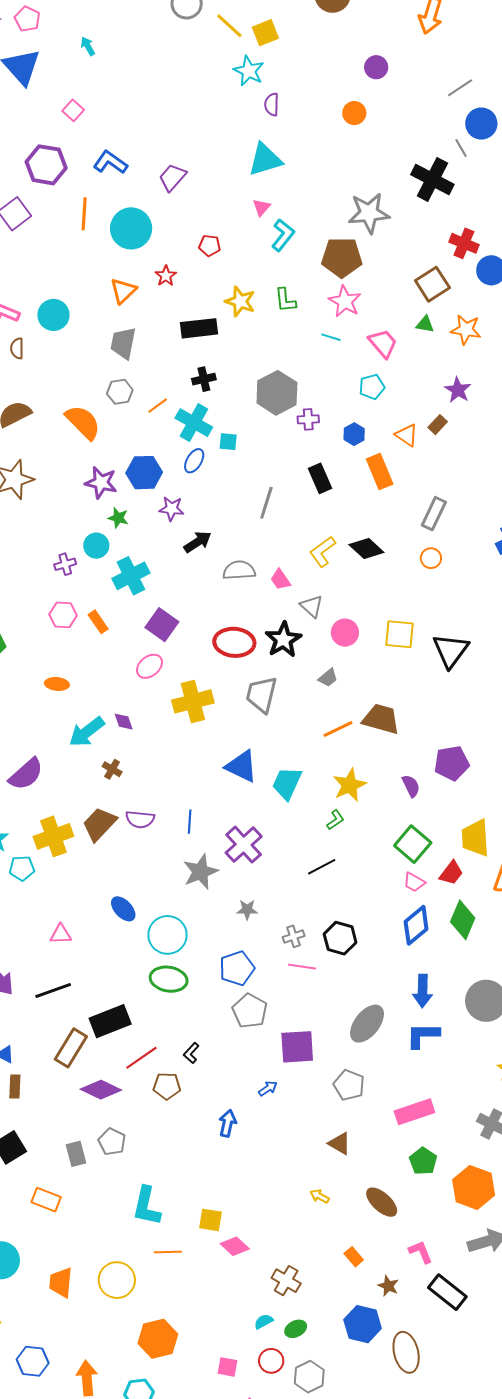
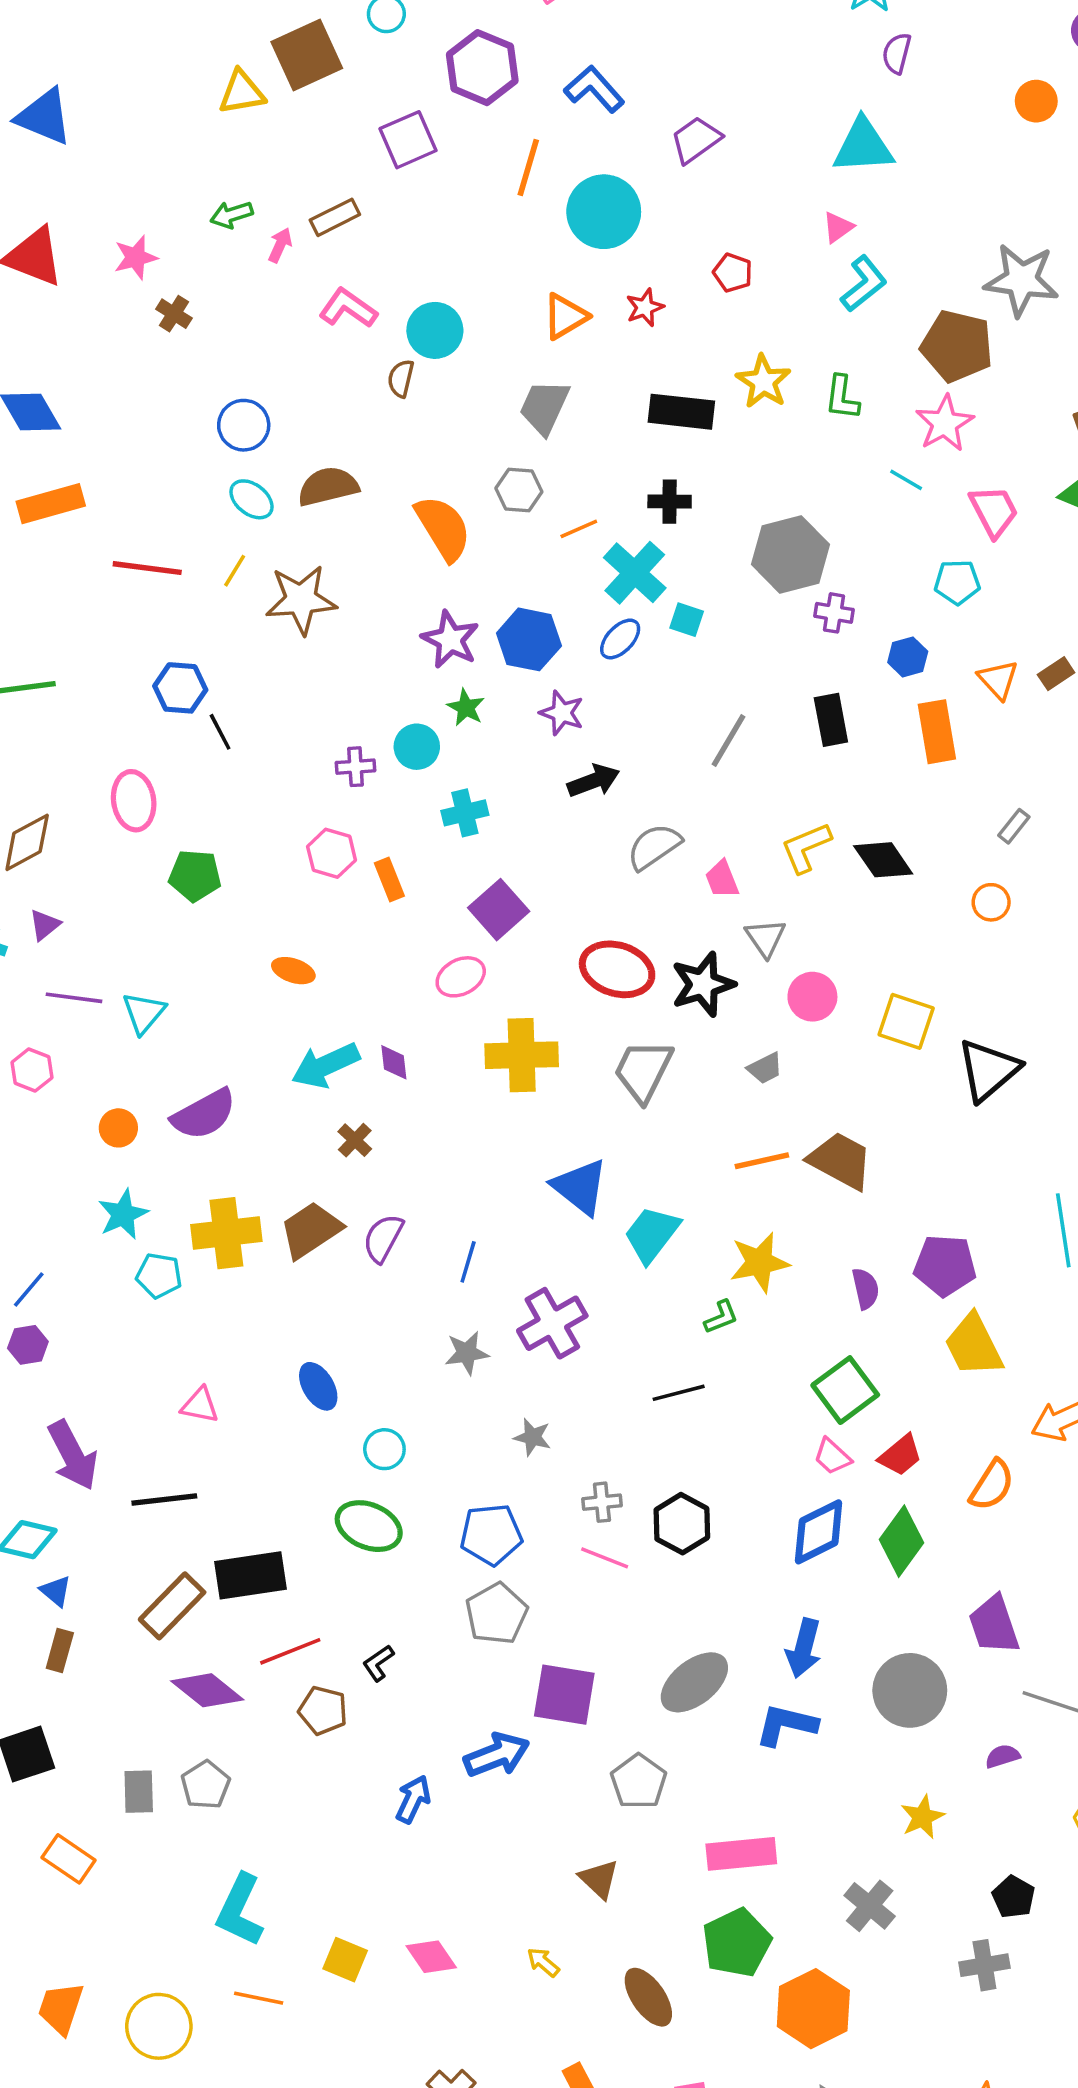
brown semicircle: (17, 348) -> (401, 378), moved
gray rectangle: (434, 514) -> (1014, 826), size x0.6
gray semicircle: (239, 570) -> (654, 847), turned -44
cyan cross: (131, 576) -> (465, 813), size x0.7
purple semicircle: (140, 819) -> (383, 1238), turned 100
yellow trapezoid: (475, 838) -> (974, 1345), moved, turned -36
gray star: (200, 872) -> (467, 1353), size x0.7
cyan circle: (168, 935) -> (384, 1449), size x0.6
blue arrow: (268, 1088) -> (497, 1755), size x1.8
green pentagon: (423, 1161) -> (737, 1943), size x1.4
pink diamond: (235, 1246) -> (431, 1957), moved

